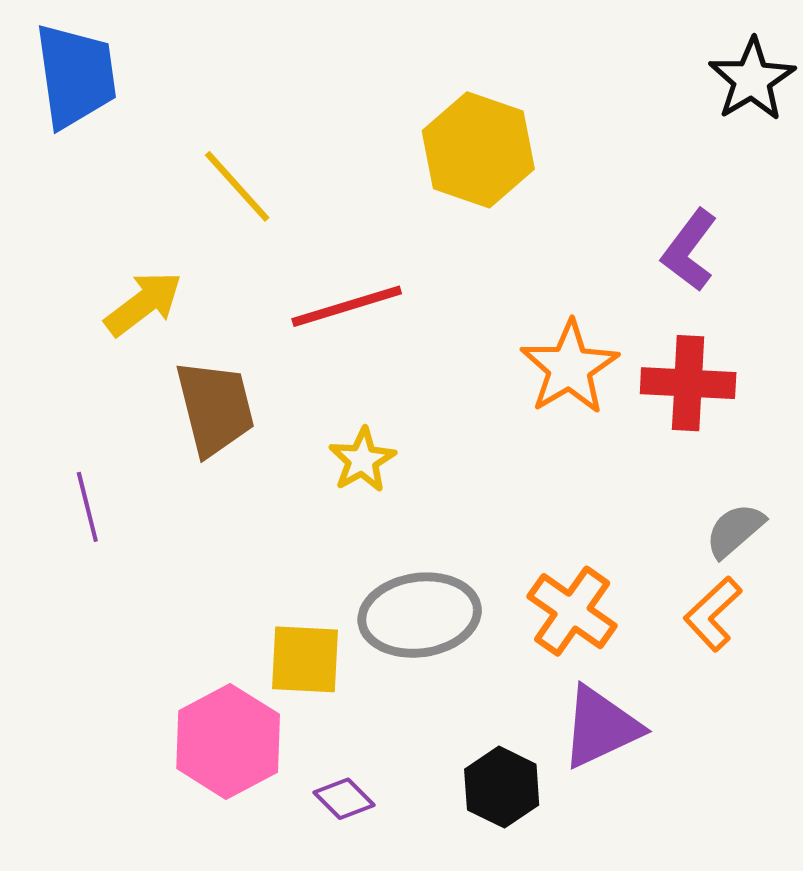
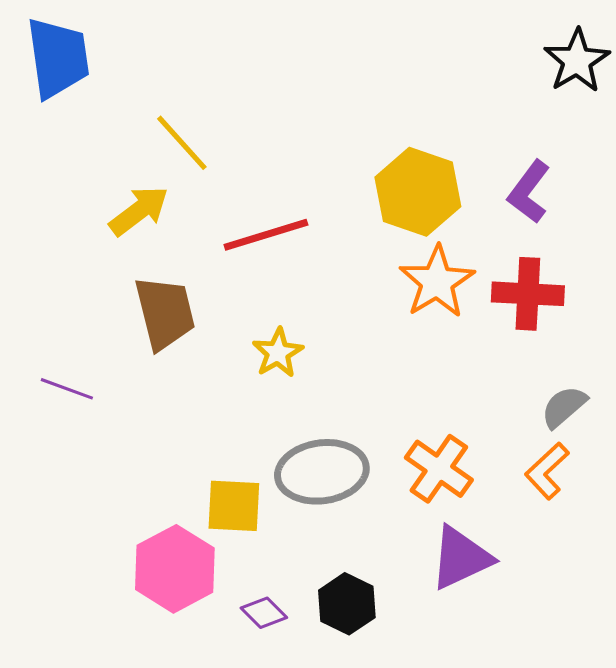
yellow hexagon: (478, 150) -> (418, 192), moved
yellow arrow: (143, 304) -> (139, 211), moved
purple line: (87, 507) -> (67, 389), turned -56
black hexagon: (502, 787) -> (347, 604), moved

